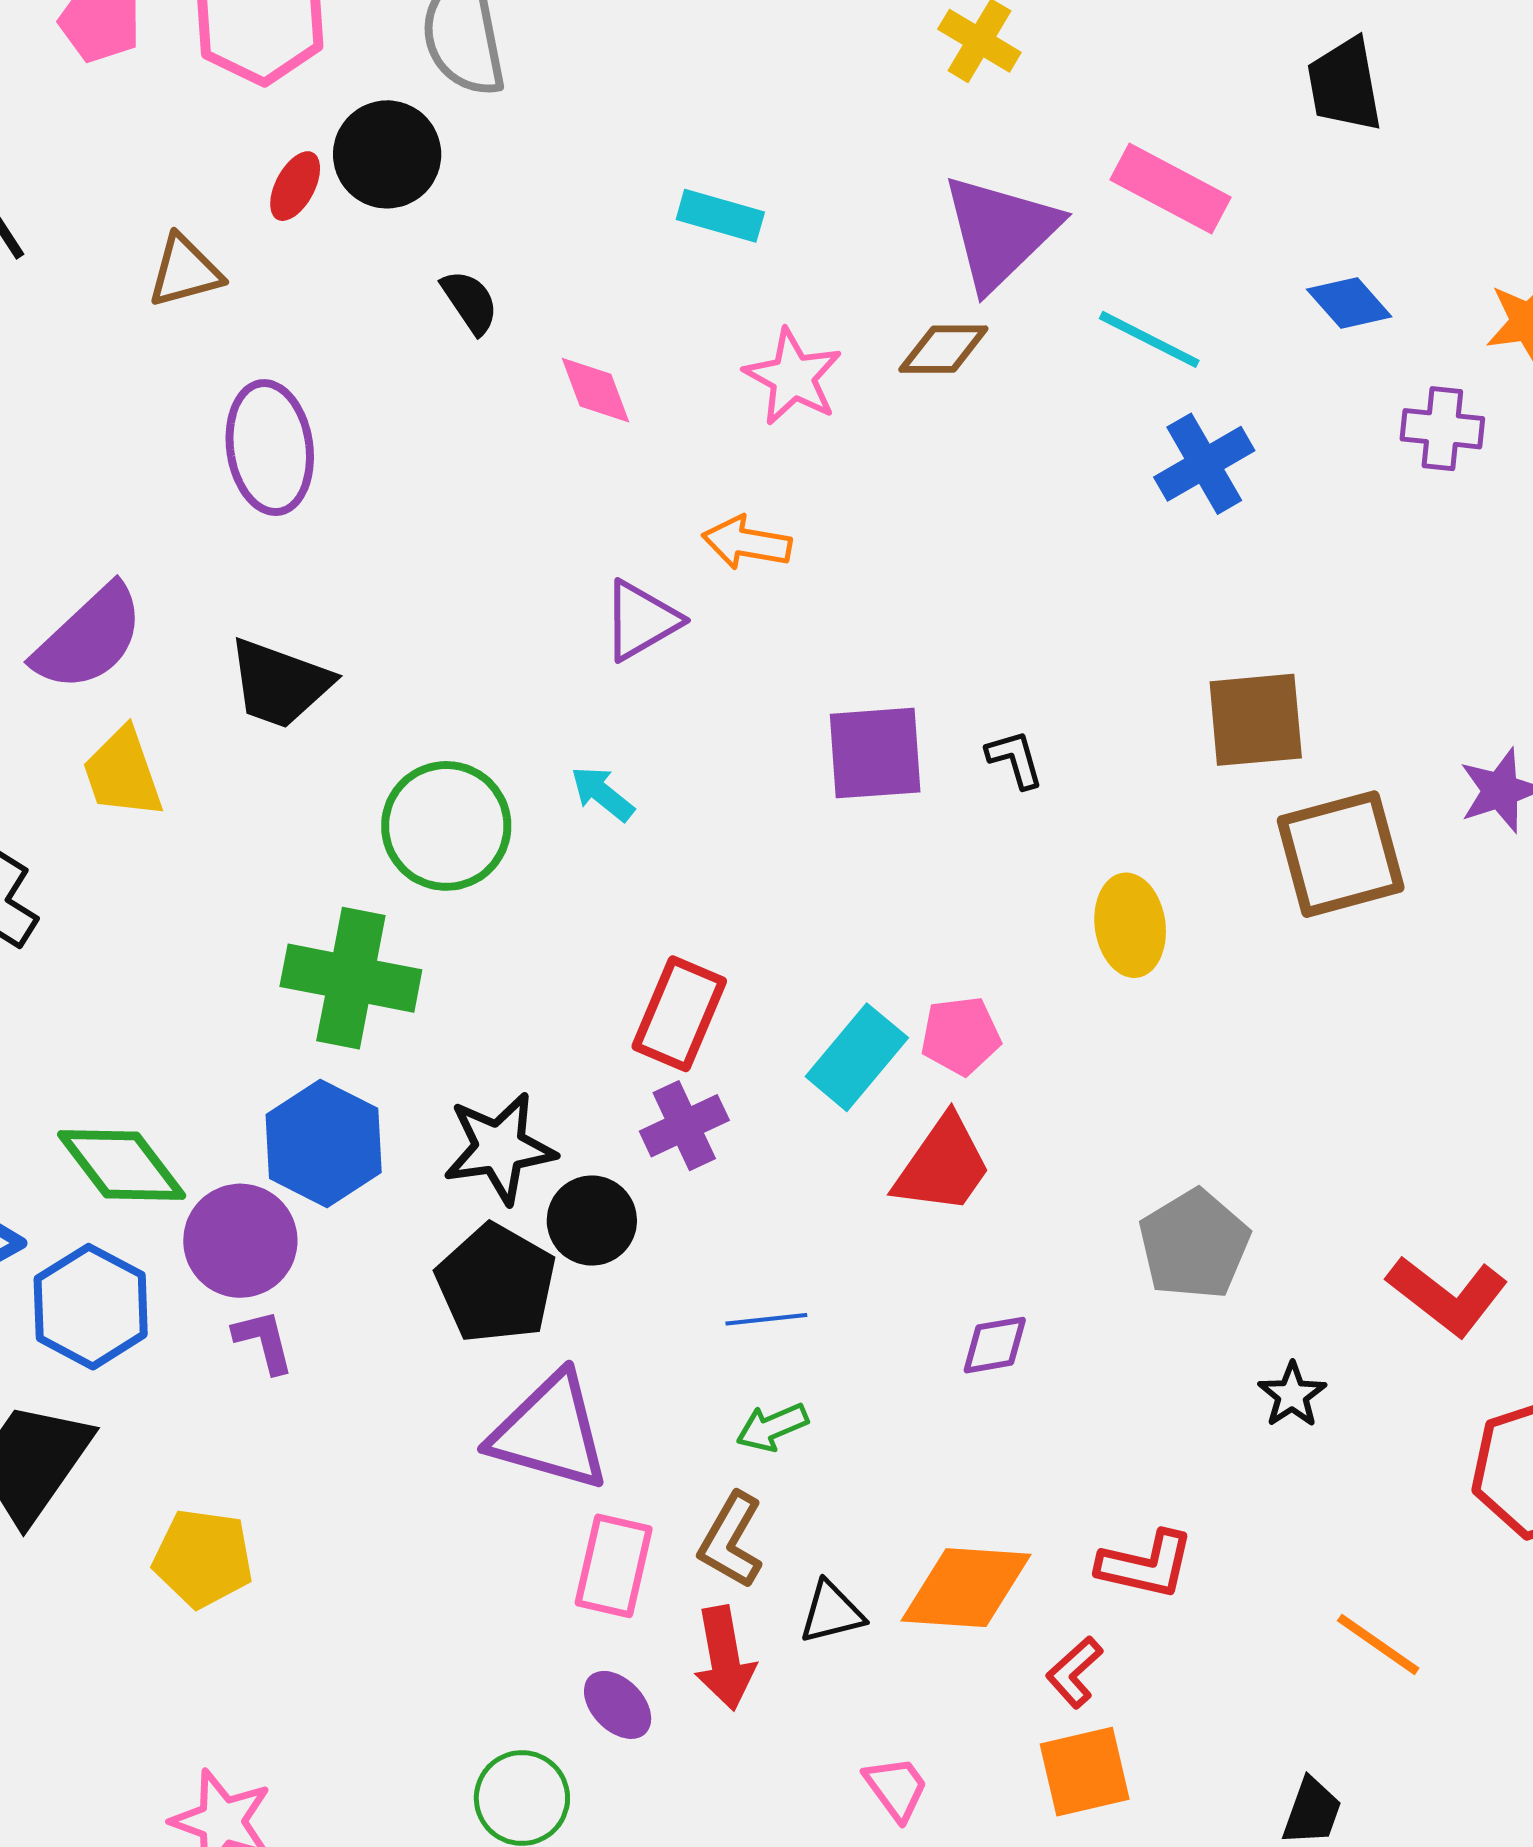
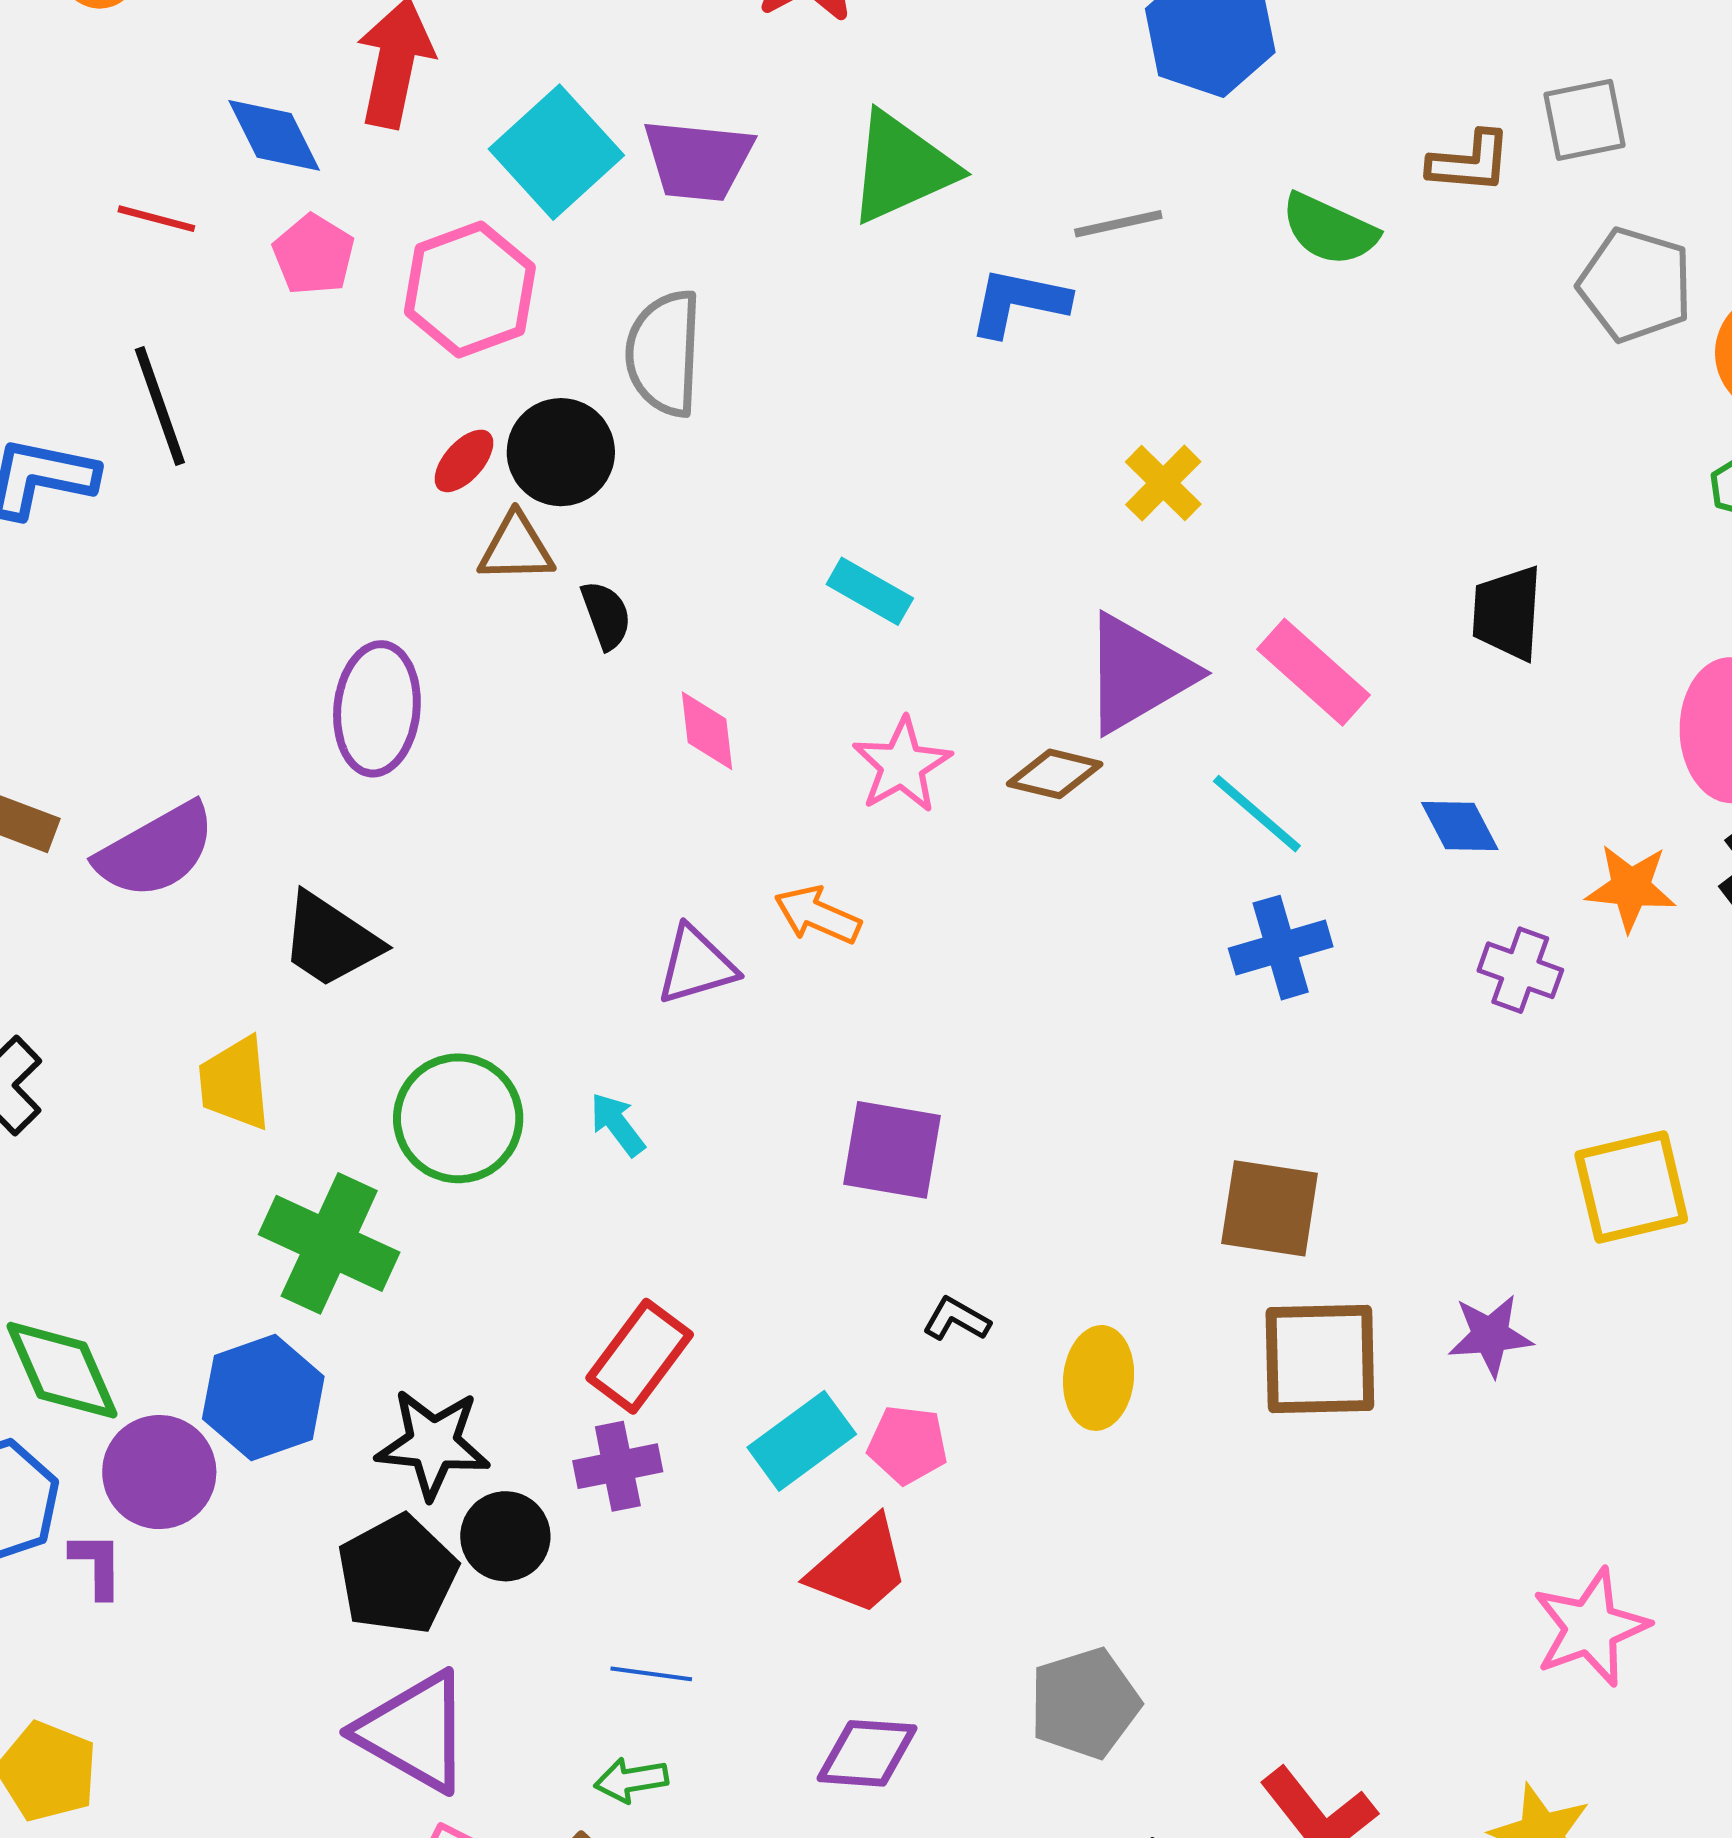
brown triangle: (185, 271) -> (516, 548), moved
black L-shape: (1015, 759) -> (956, 1319), moved, turned -58
yellow trapezoid: (123, 773) -> (235, 1083), moved
purple L-shape: (264, 1341) -> (97, 1565), moved
purple diamond: (995, 1345) -> (867, 1753), size x1.4

